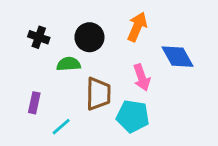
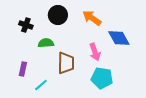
orange arrow: (137, 27) -> (92, 18), turned -78
black circle: (89, 37) -> (58, 15), moved
cyan pentagon: (133, 116) -> (102, 78), moved

